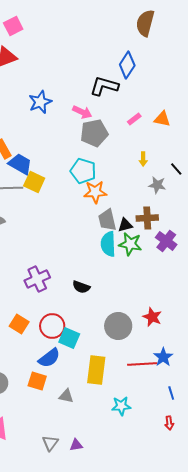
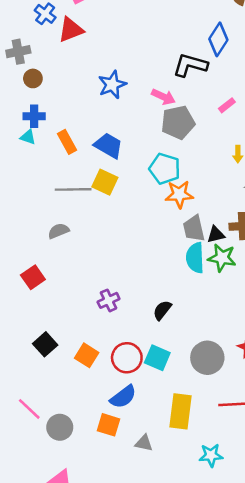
blue trapezoid: (20, 164) -> (109, 146), moved
purple cross: (37, 279) -> (109, 300), size x0.7
black semicircle: (81, 287) -> (162, 310), turned 108
cyan square: (69, 338) -> (157, 358), moved

